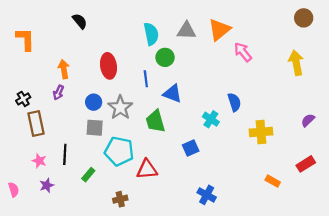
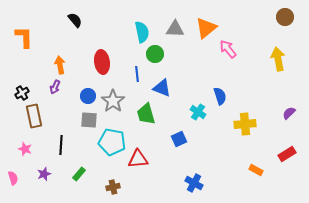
pink star: (39, 161) -> (25, 149), moved
green rectangle: (88, 175) -> (79, 174), moved

